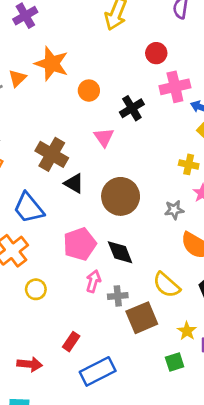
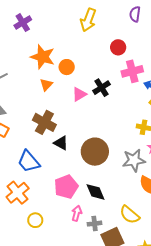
orange triangle: (17, 78) -> (46, 85), moved
orange circle: (89, 91) -> (67, 67), moved
pink triangle: (104, 137) -> (79, 94), moved, turned 35
gray star: (174, 210) -> (134, 160), size x1.6

